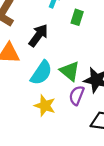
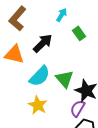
green rectangle: (77, 17) -> (79, 33), turned -64
purple semicircle: (77, 95) -> (78, 108), moved

